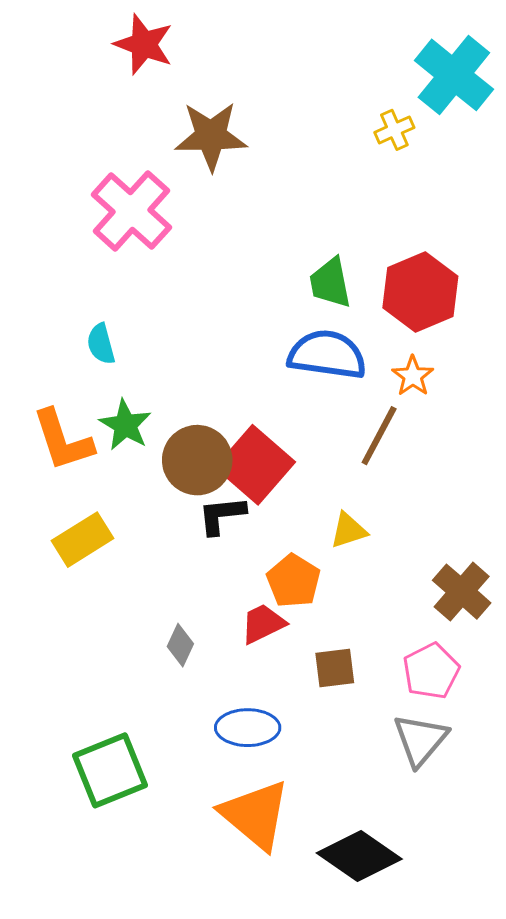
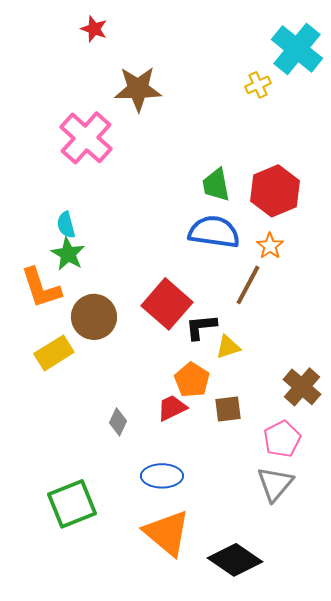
red star: (144, 44) -> (94, 29), size x0.7
green star: (125, 425) -> (68, 254), moved
brown circle: (197, 460) -> (94, 317), moved
black L-shape: (222, 515) -> (201, 327), moved
brown square: (335, 668) -> (228, 409), moved

